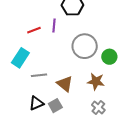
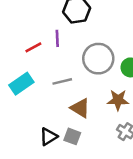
cyan rectangle: (20, 58) -> (21, 84), turned 30
gray line: (39, 75) -> (62, 81), moved
gray square: (55, 106) -> (72, 136), turned -32

